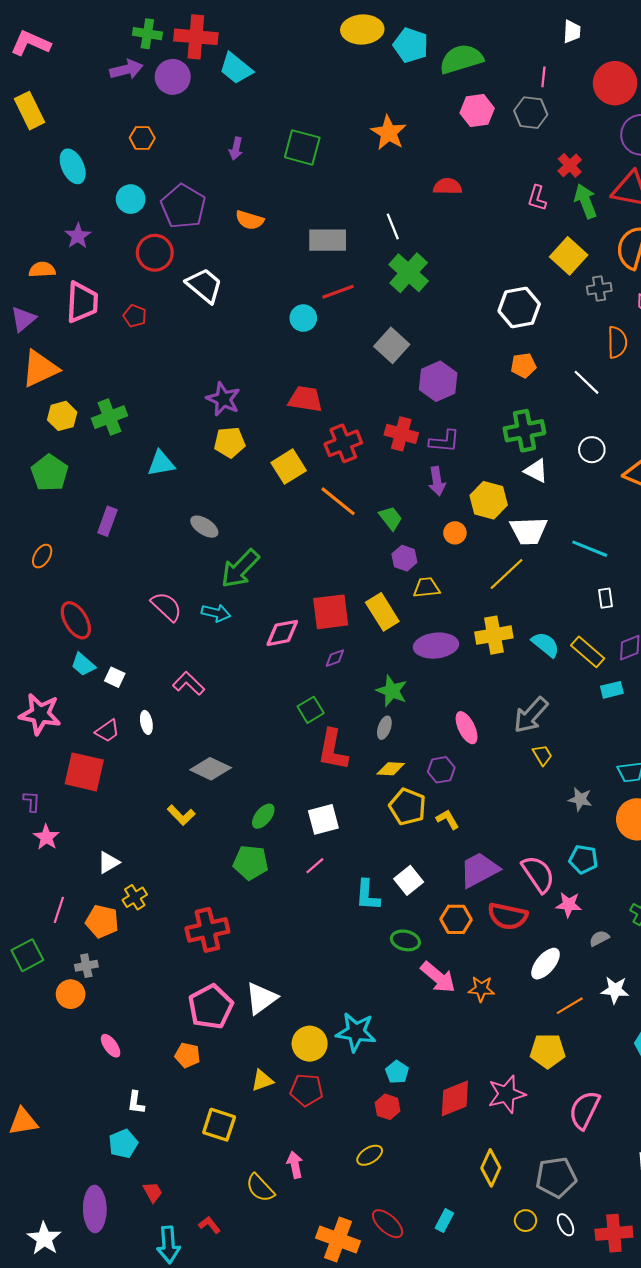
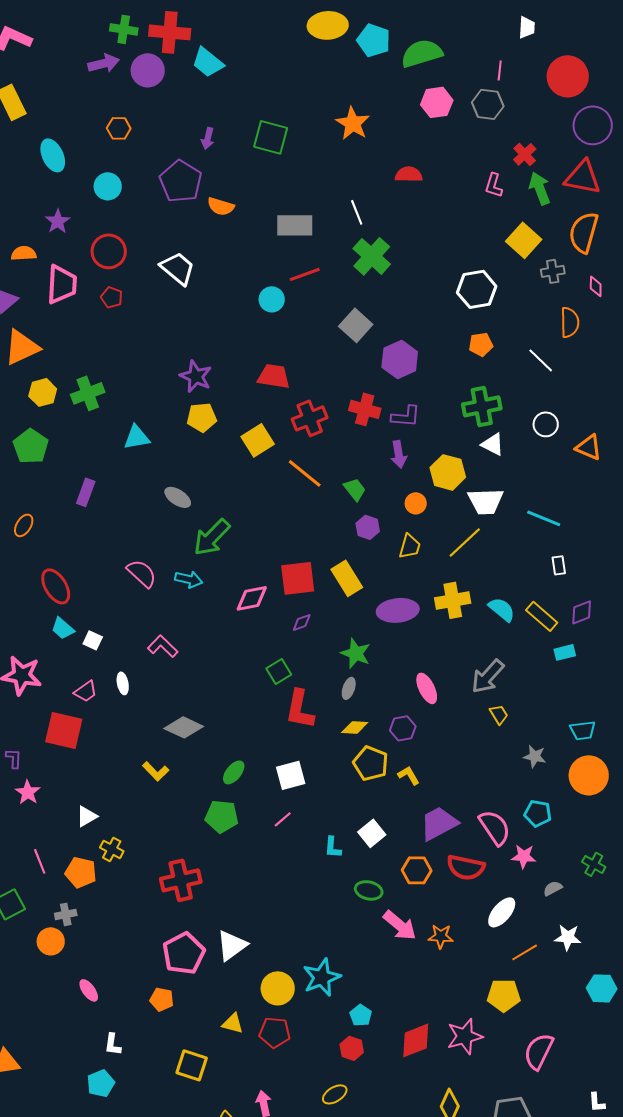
purple pentagon: (183, 206) -> (181, 181), moved
red circle: (155, 253) -> (109, 251), moved
yellow trapezoid: (427, 588) -> (410, 546), moved, turned 112
cyan L-shape: (368, 895) -> (333, 847), size x0.7
yellow cross: (135, 897) -> (112, 849), turned -30
pink line: (59, 910) -> (40, 861), turned -40
cyan star: (356, 1032) -> (322, 977), turned -30
yellow triangle: (262, 1080) -> (233, 1023), turned 35

